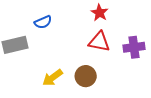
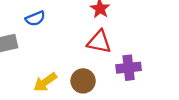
purple cross: (134, 47) -> (129, 68), moved

